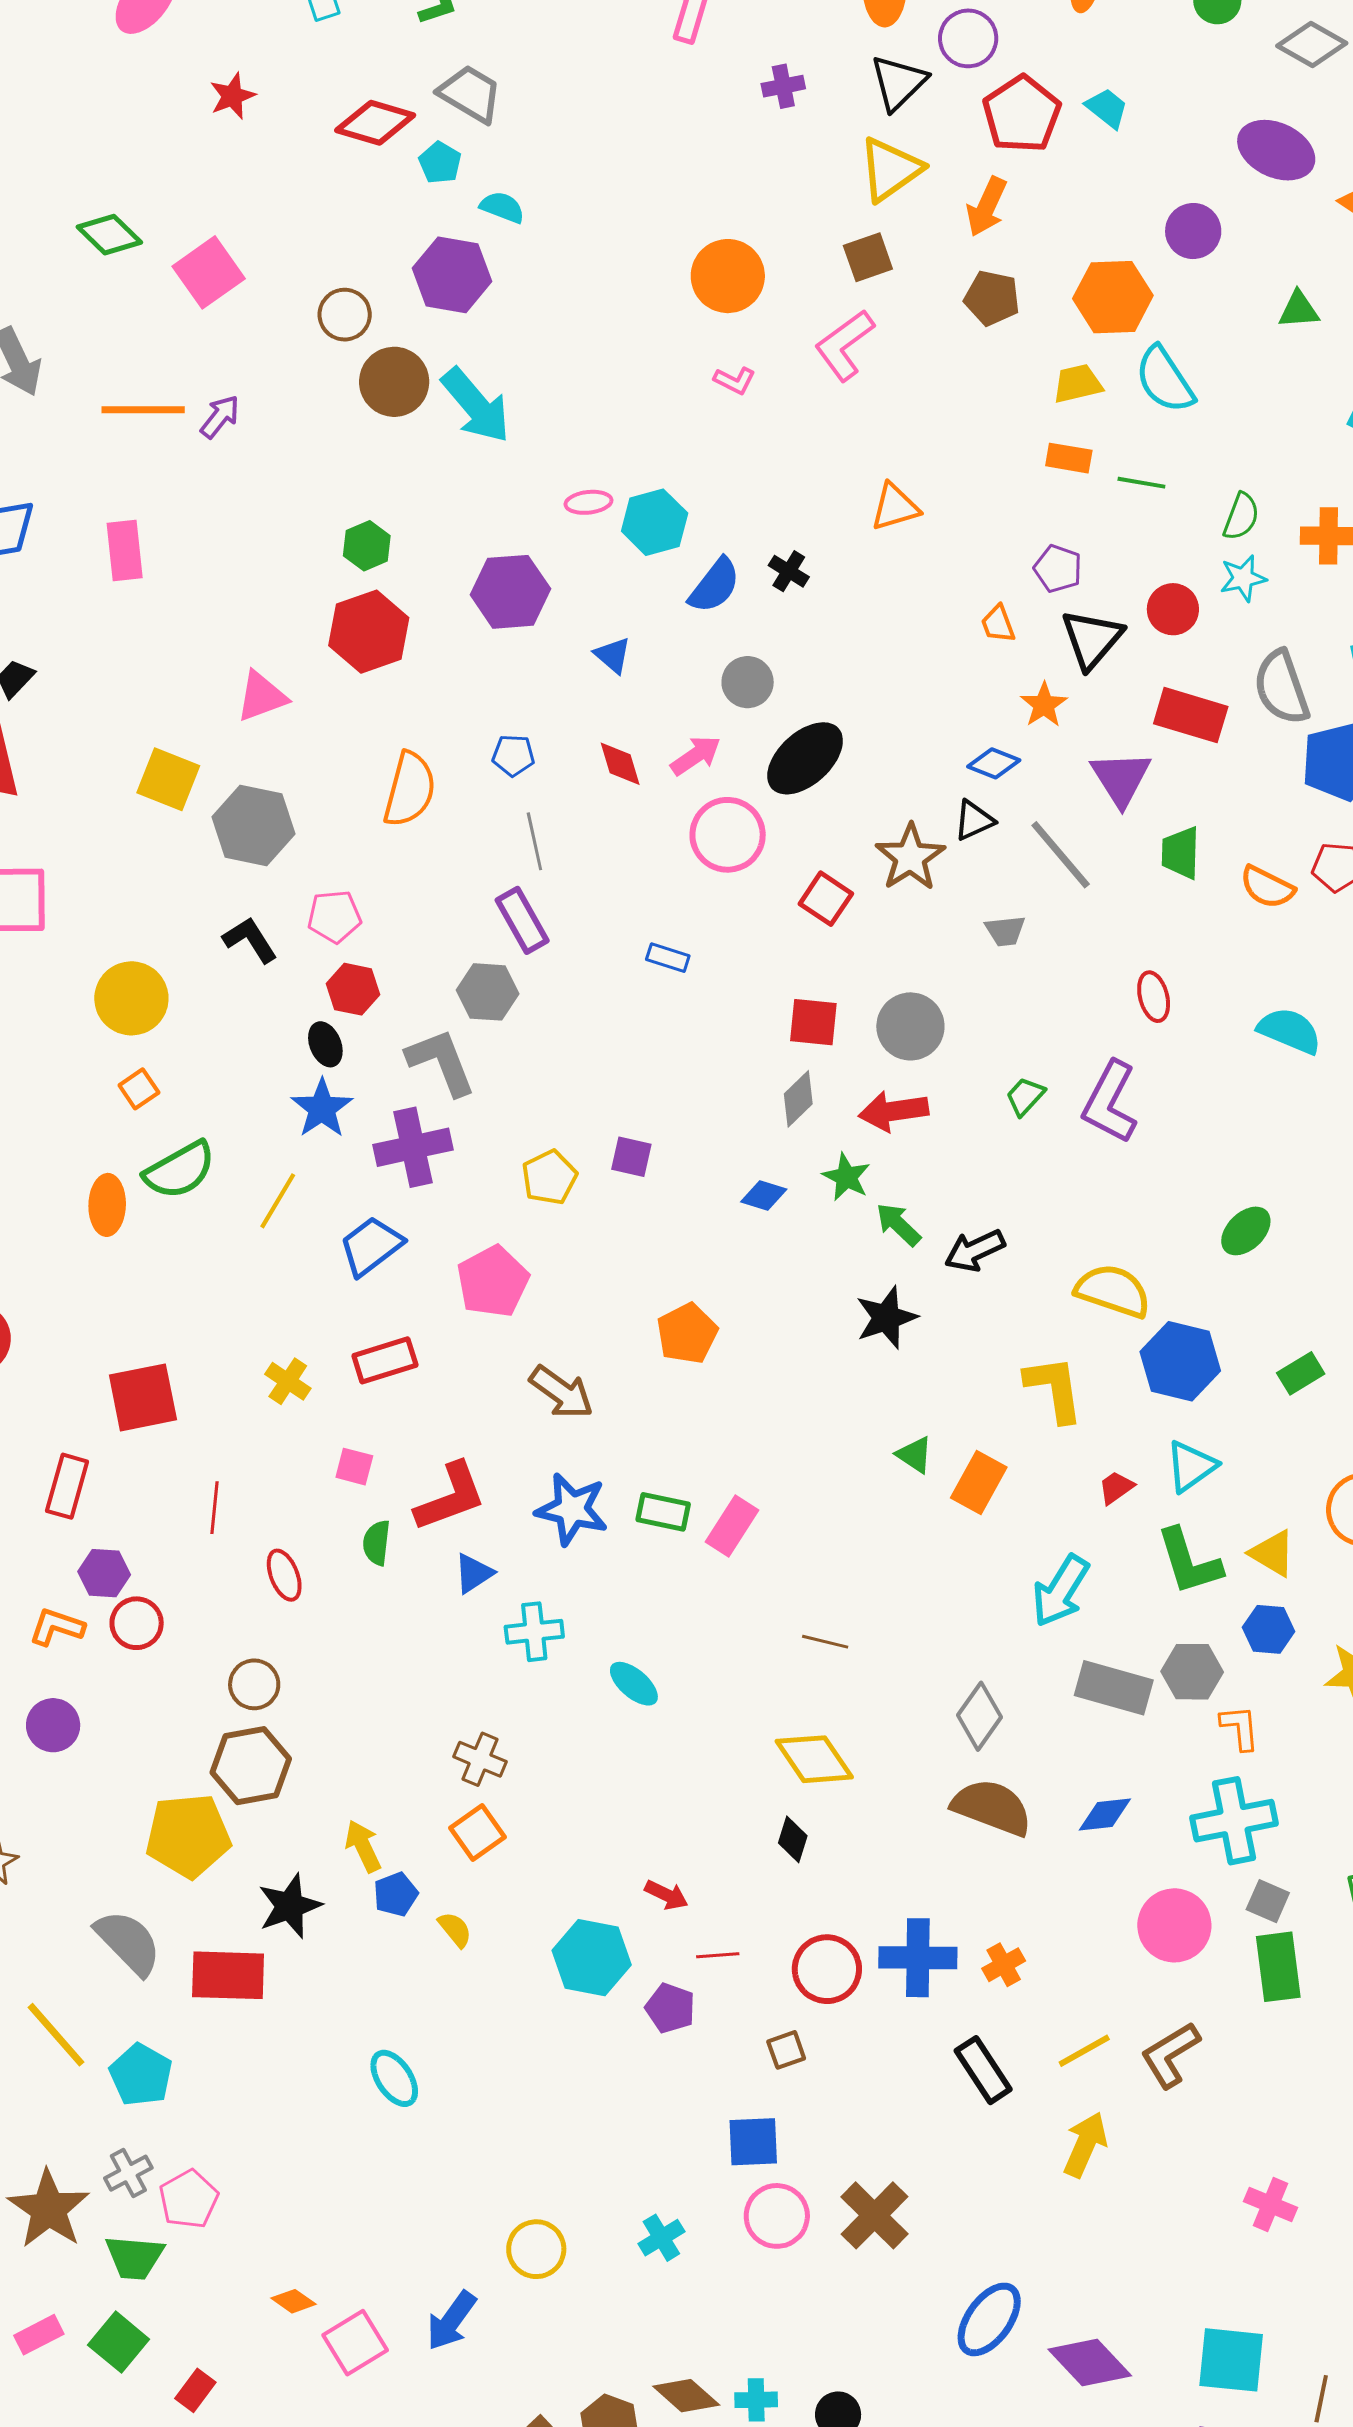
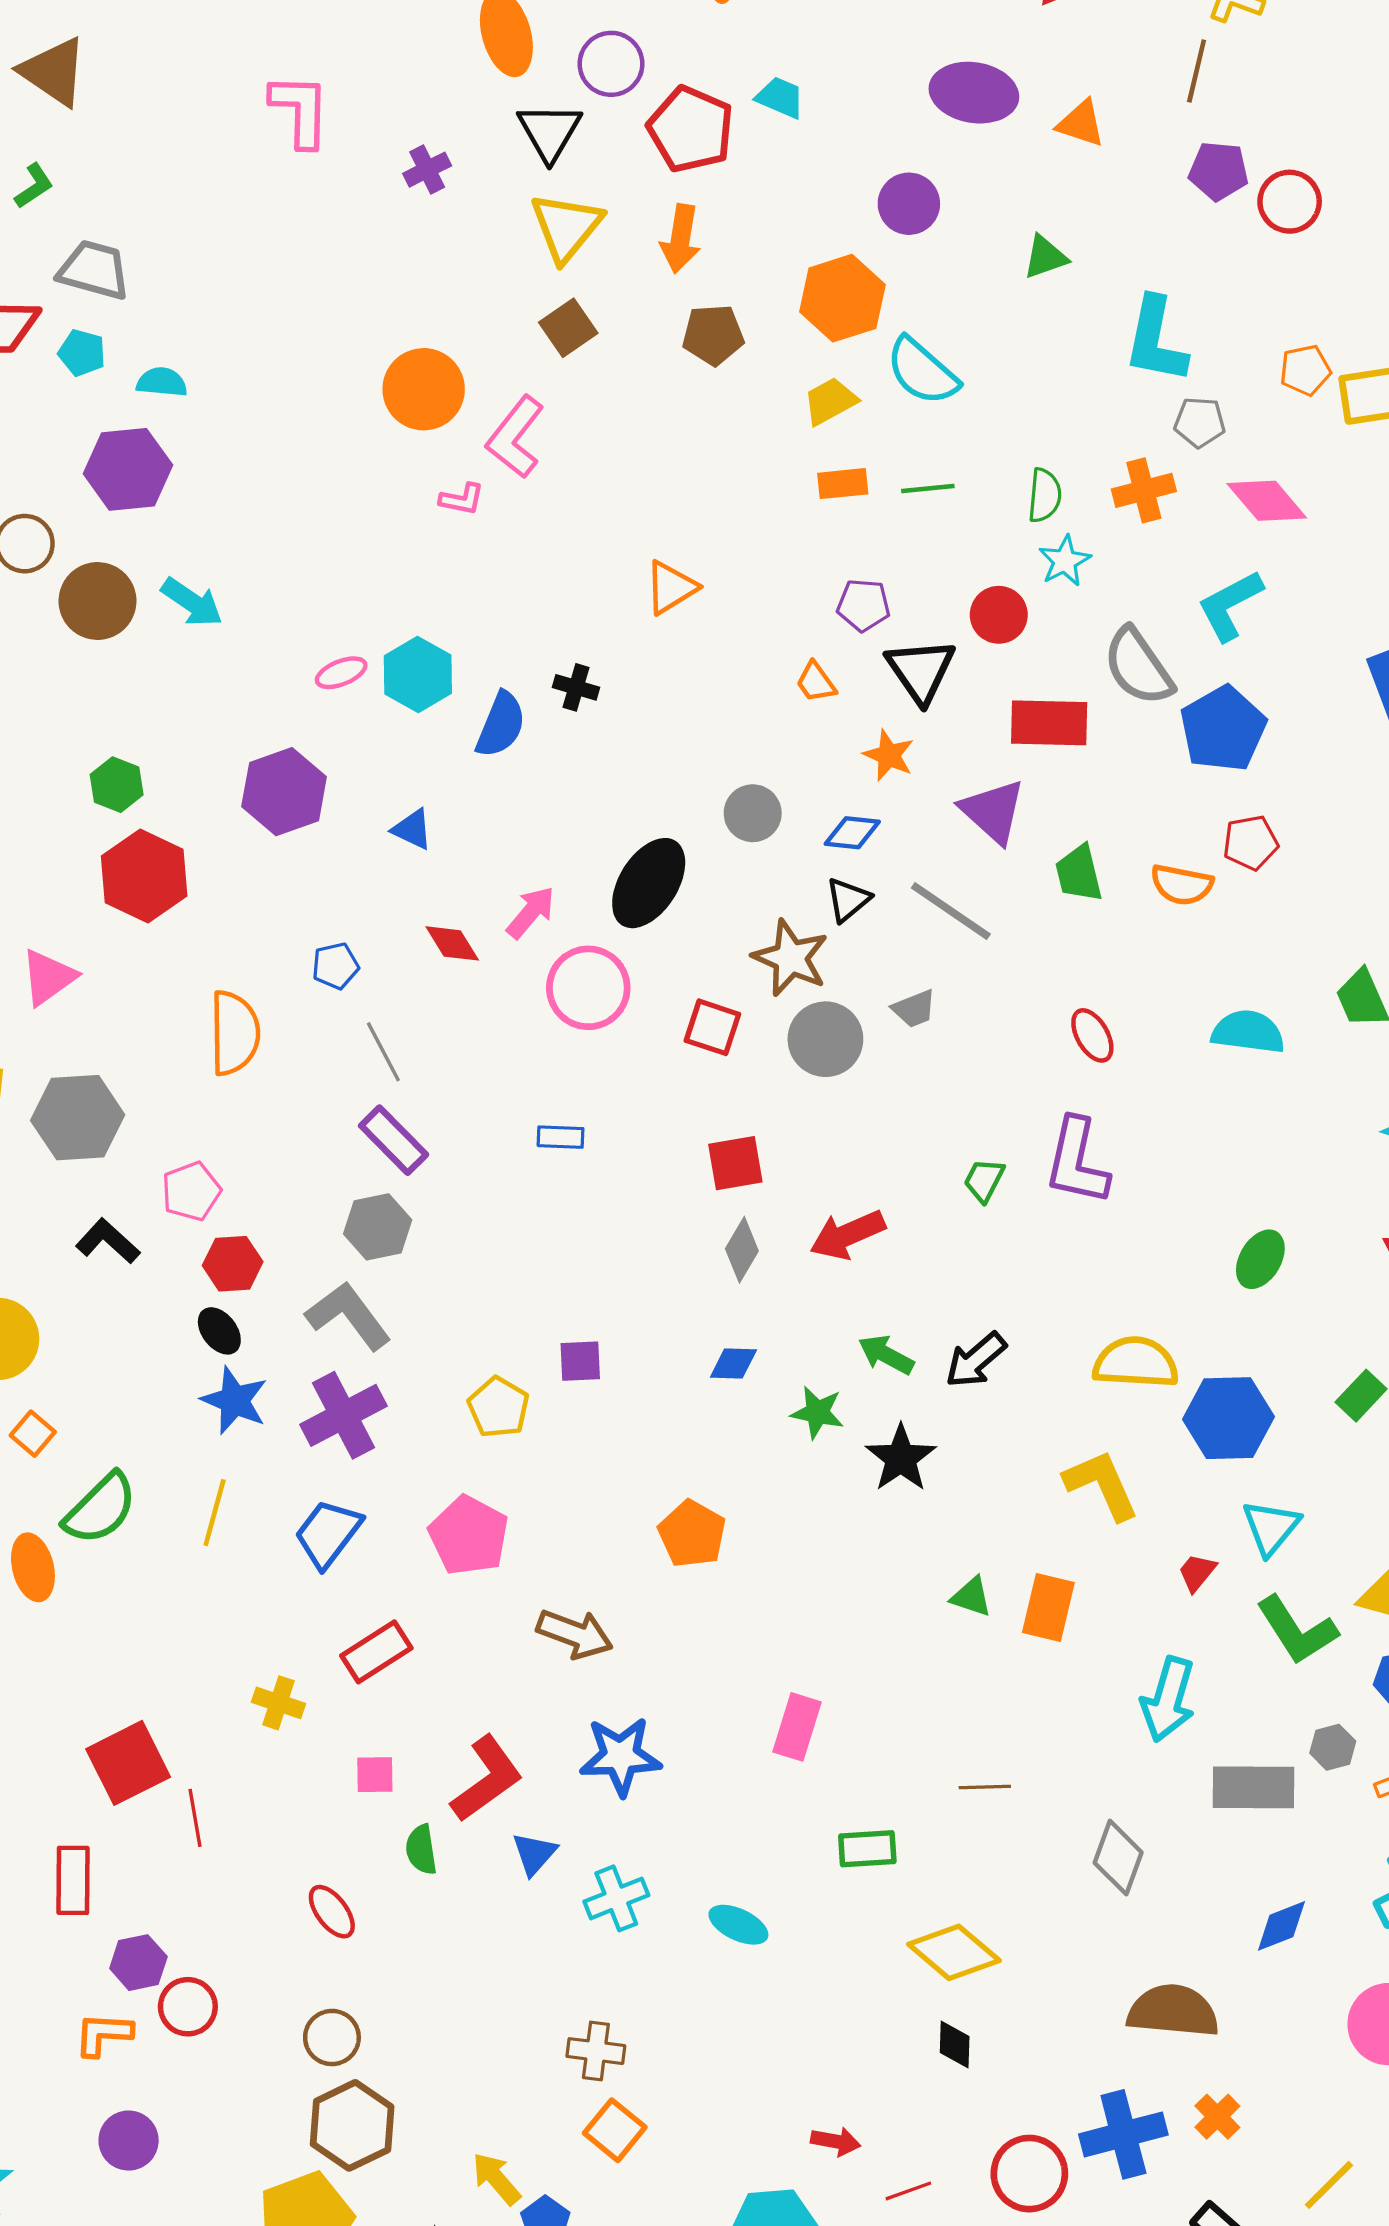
pink L-shape: (845, 345) -> (515, 437), moved
cyan arrow: (476, 406) -> (192, 602), size x0.7
gray circle: (748, 682) -> (753, 813), moved
gray circle: (910, 1026) -> (825, 1039), moved
green star: (846, 1177) -> (817, 1412), moved
red line: (215, 1508) -> (195, 1818), moved
green rectangle: (663, 1512) -> (867, 1849), moved
brown line: (825, 1642) -> (985, 1787), moved
gray hexagon: (1192, 1672) -> (1333, 1747), size x0.7
brown semicircle: (992, 1807) -> (1173, 2011), moved

